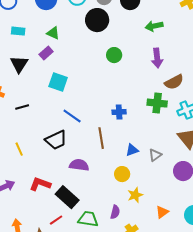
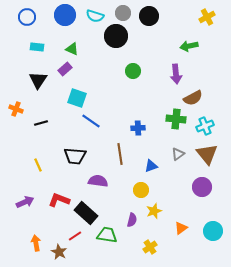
green arrow: (154, 26) -> (189, 46), moved
blue line: (72, 116) -> (91, 121), moved
black trapezoid: (56, 140) -> (75, 156), turned 30
gray triangle: (155, 155) -> (178, 154), moved
purple semicircle: (115, 212) -> (132, 220), moved

